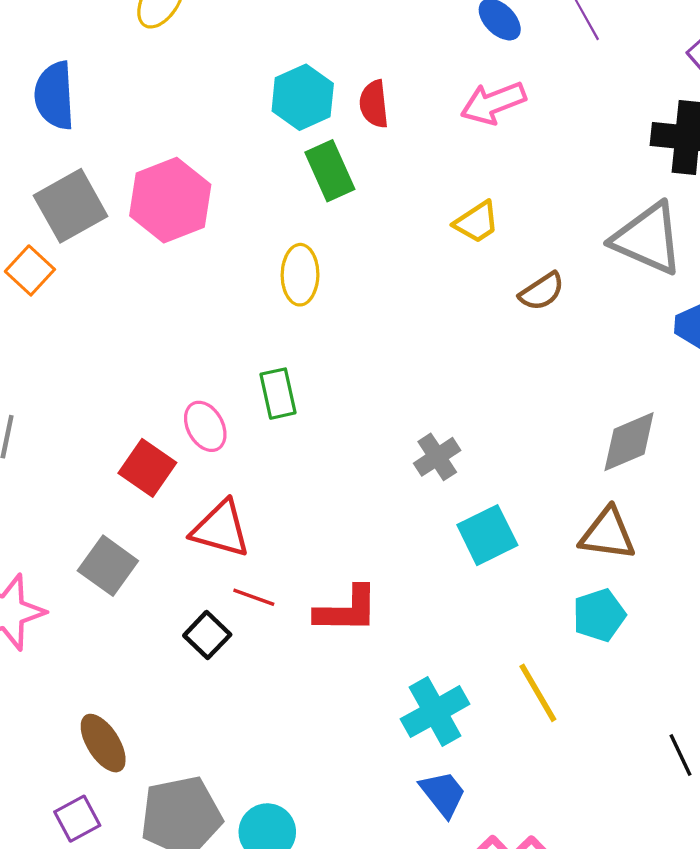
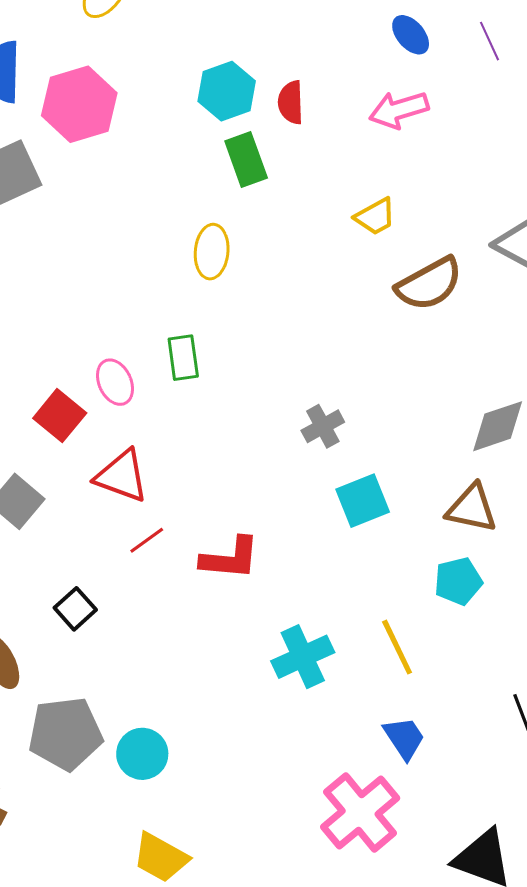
pink hexagon: (170, 200) -> (79, 104), moved
brown semicircle: (542, 291) -> (429, 284), size x1.6
red line: (254, 597) -> (147, 540), turned -60
black square: (207, 635) -> (75, 609), moved
blue trapezoid: (443, 794) -> (404, 738), moved

